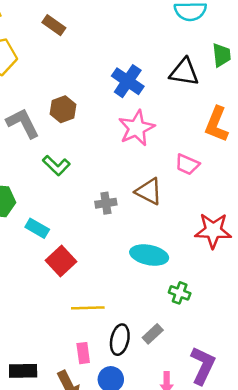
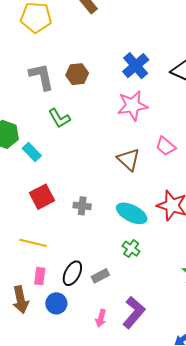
gray cross: (106, 203) -> (82, 206), moved
cyan rectangle: (37, 228) -> (32, 152), moved
cyan ellipse: (149, 255) -> (132, 213), moved
yellow line: (88, 308) -> (33, 243), moved

